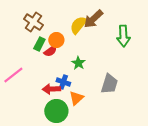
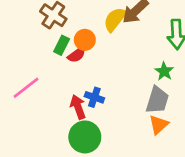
green star: (78, 63) -> (164, 71), moved
red arrow: (51, 89) -> (78, 107), turned 72
orange triangle: (76, 98) -> (159, 125), moved

